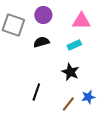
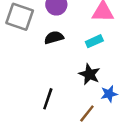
blue star: (88, 97) -> (109, 94), moved

